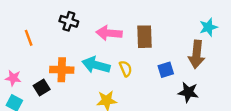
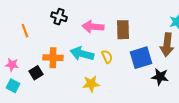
blue square: (166, 70) -> (141, 58), size x1.6

